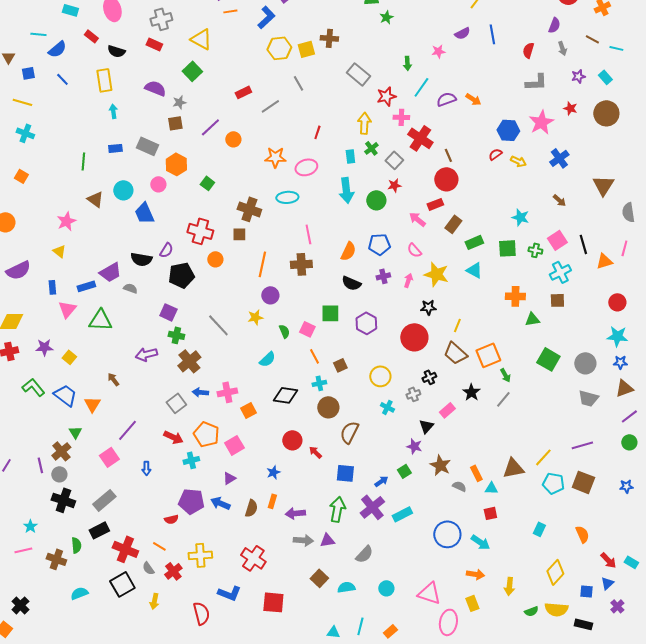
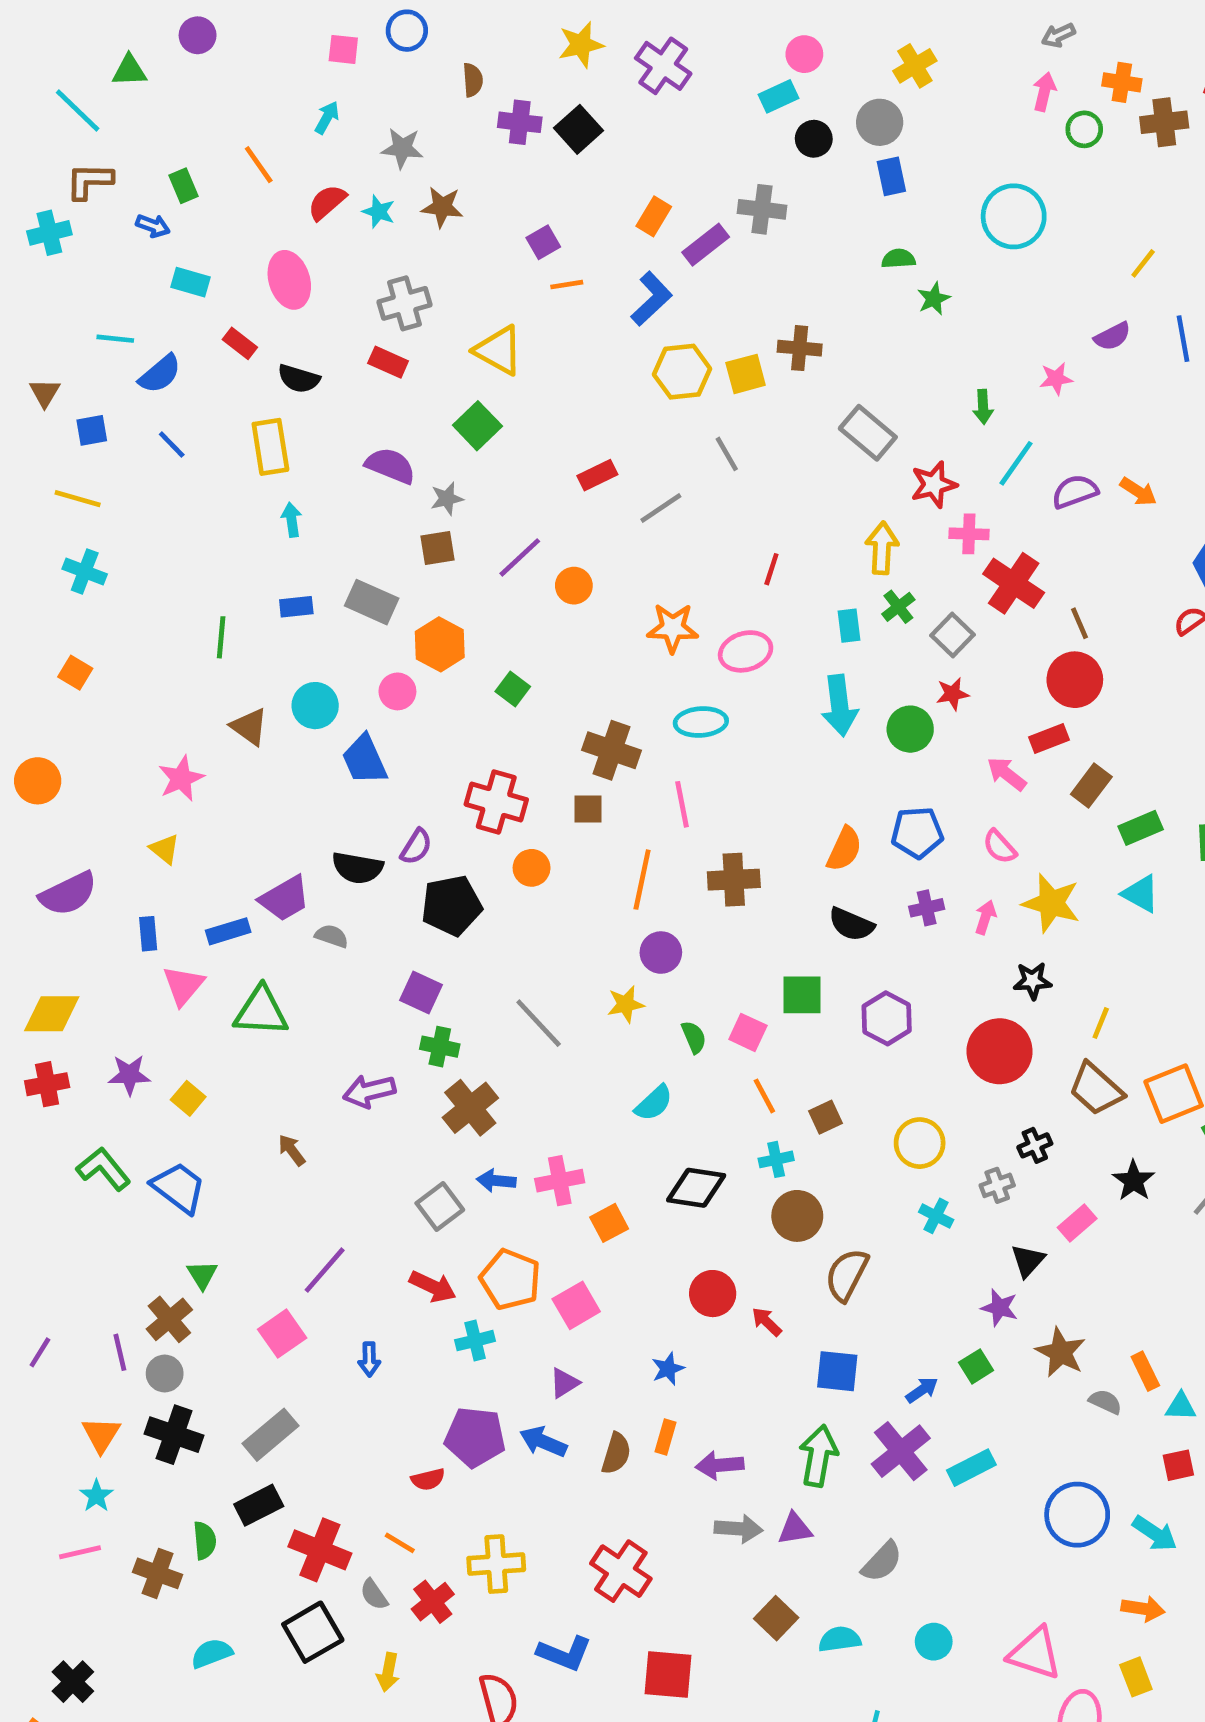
pink line: (308, 234) -> (682, 804), moved
orange triangle: (92, 404) -> (101, 1435), moved

